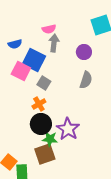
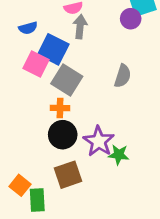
purple circle: (84, 52) -> (131, 19), moved
gray square: (44, 83) -> (67, 80), size x1.6
orange cross: (39, 104) -> (60, 108), turned 32
green star: (50, 139) -> (119, 155), moved

